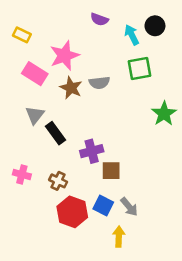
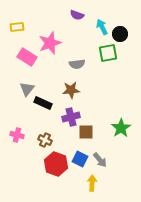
black circle: (155, 26) -> (120, 34), moved
yellow rectangle: (22, 35) -> (17, 27), turned -32
brown star: (71, 88) -> (71, 90), moved, turned -30
green star: (164, 114) -> (121, 128), moved
black rectangle: (55, 133) -> (43, 103), turned -30

